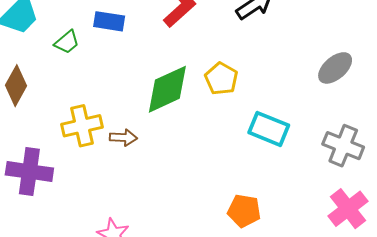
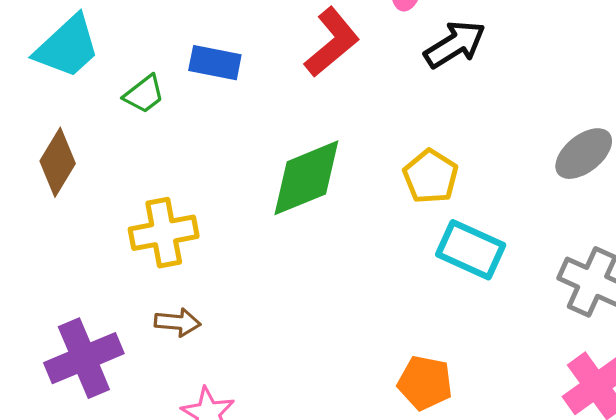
yellow pentagon: (221, 79) -> (431, 177), moved
brown arrow: (123, 138) -> (177, 322), moved
purple cross: (29, 171) -> (84, 358), moved, turned -33

